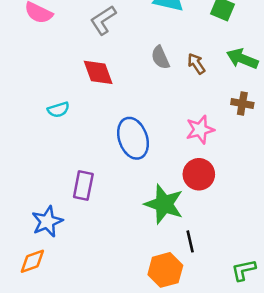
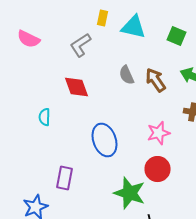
brown arrow: (196, 64) -> (156, 80), size x1.4
cyan semicircle: (58, 110) -> (44, 117), turned 108

